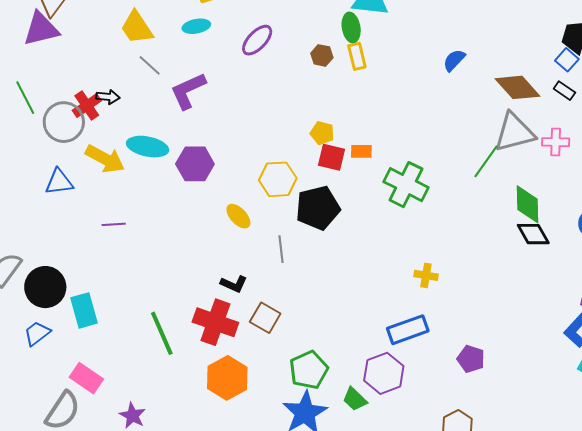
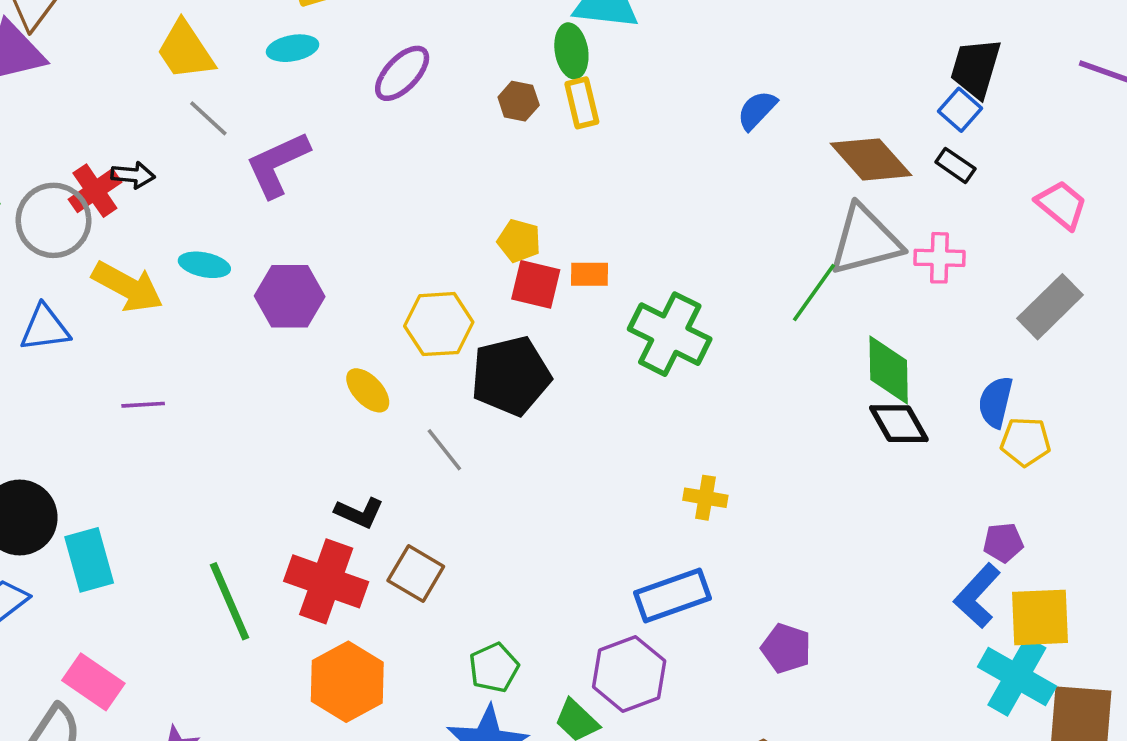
cyan ellipse: (148, 147) -> (204, 265), size x0.7
gray line: (281, 249) -> (444, 450), turned -32
green pentagon: (309, 370) -> (494, 668), size x0.7

